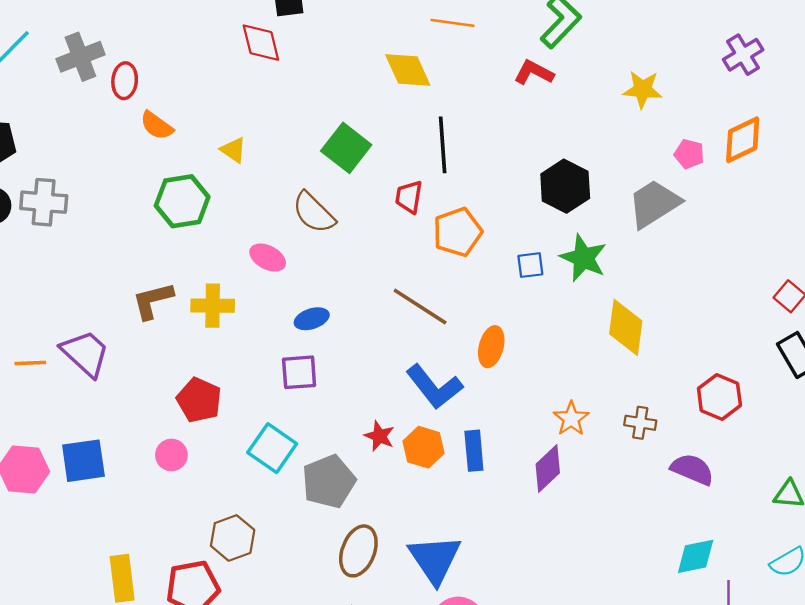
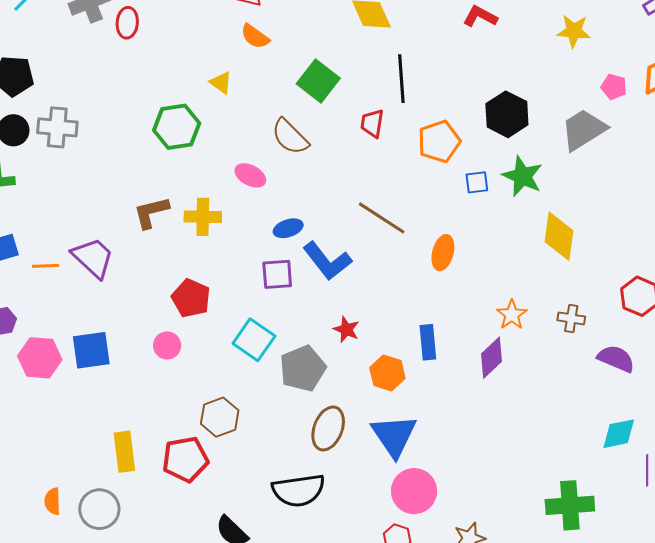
orange semicircle: (157, 126) -> (255, 36), moved
orange pentagon: (458, 232) -> (439, 141), moved
blue L-shape: (434, 387) -> (327, 261), moved
orange hexagon: (424, 447) -> (387, 373), moved

